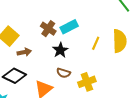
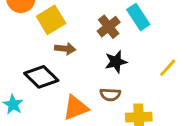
cyan rectangle: (69, 27) -> (138, 17), moved, turned 66
brown semicircle: (63, 73) -> (110, 95), turned -32

